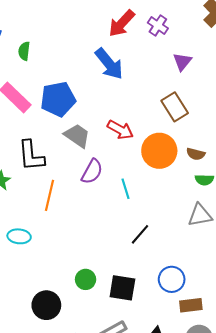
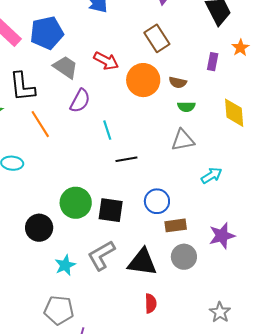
cyan line: (125, 189) -> (107, 130), moved
orange line: (50, 195) -> (40, 124), turned -44
black line: (140, 234) -> (126, 159), turned 40
green circle: (86, 279) -> (76, 203), size x1.6

